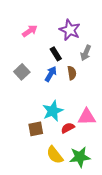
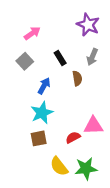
purple star: (70, 30) -> (88, 25), moved
gray square: (22, 72) -> (25, 61), moved
blue arrow: (51, 74) -> (44, 86), moved
cyan star: (53, 111) -> (42, 113), moved

